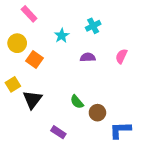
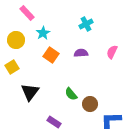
cyan star: (62, 36) -> (43, 33), moved
orange square: (35, 59) -> (51, 55), moved
yellow square: (13, 84) -> (12, 67), moved

